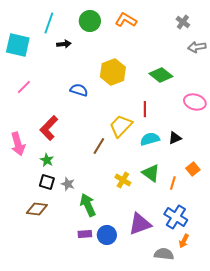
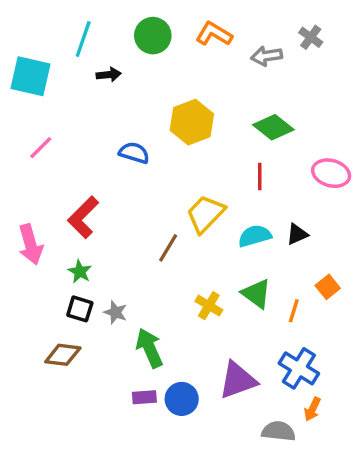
gray arrow: (197, 47) -> (267, 56), moved
red line: (145, 109) -> (260, 177), moved

